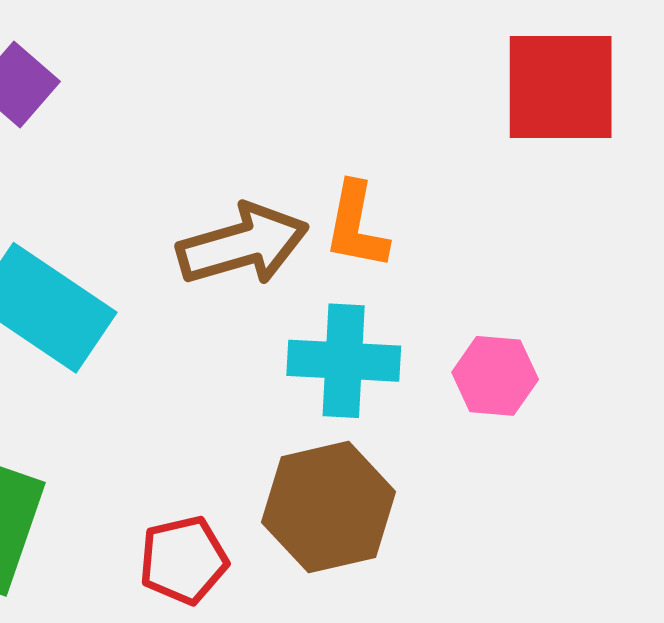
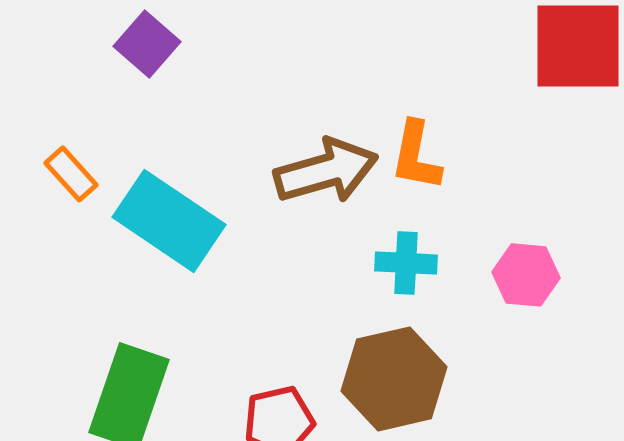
cyan cross: (344, 361) -> (406, 263), size x0.7

